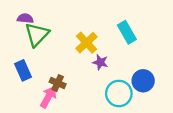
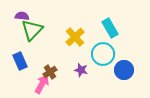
purple star: (100, 62) -> (81, 70), moved
brown cross: (58, 83) -> (50, 72), turned 32
cyan circle: (119, 93) -> (103, 54), moved

